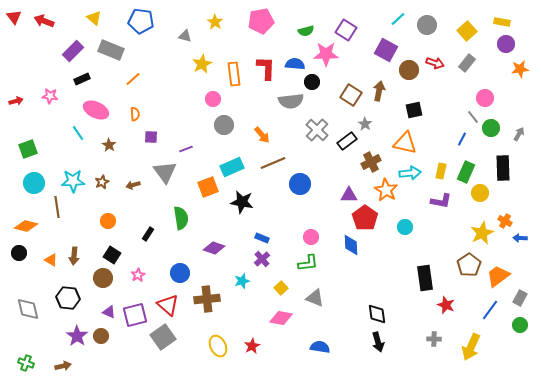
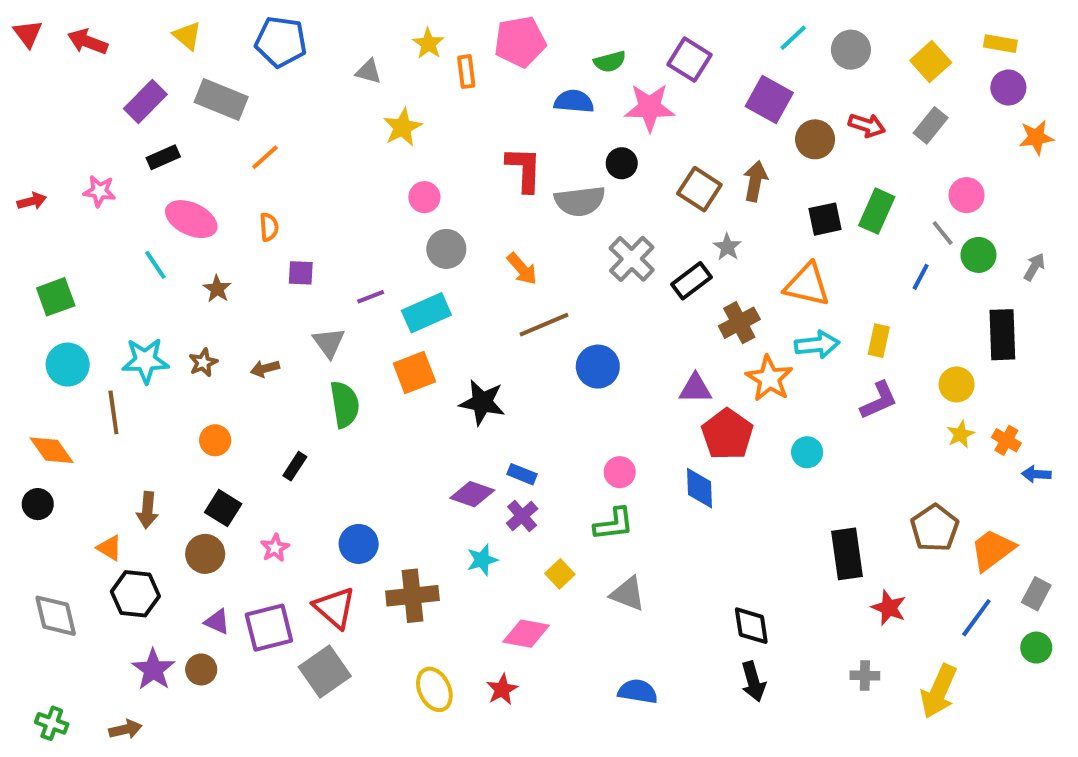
blue semicircle: (295, 64) -> (574, 101), moved
red L-shape: (266, 68) -> (524, 169), moved
orange rectangle: (234, 74) -> (466, 72), moved, size x0.7
cyan rectangle: (232, 167) -> (426, 313), moved
gray triangle: (165, 172) -> (329, 343), size x0.7
green rectangle: (466, 172) -> (877, 211), moved
purple L-shape: (441, 201) -> (879, 400), turned -35
green semicircle: (181, 218) -> (345, 404), moved
orange diamond: (26, 226) -> (52, 450), turned 40
yellow star: (482, 233) -> (961, 434), moved, size x0.6
purple diamond: (214, 248) -> (472, 494), moved
orange triangle: (51, 260) -> (109, 548), moved
pink diamond: (281, 318) -> (526, 634), moved

